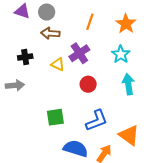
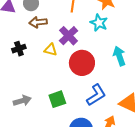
cyan star: (121, 54) -> (99, 23), moved
red circle: (88, 84) -> (82, 63), size x1.6
gray arrow: (15, 85) -> (22, 101), moved

